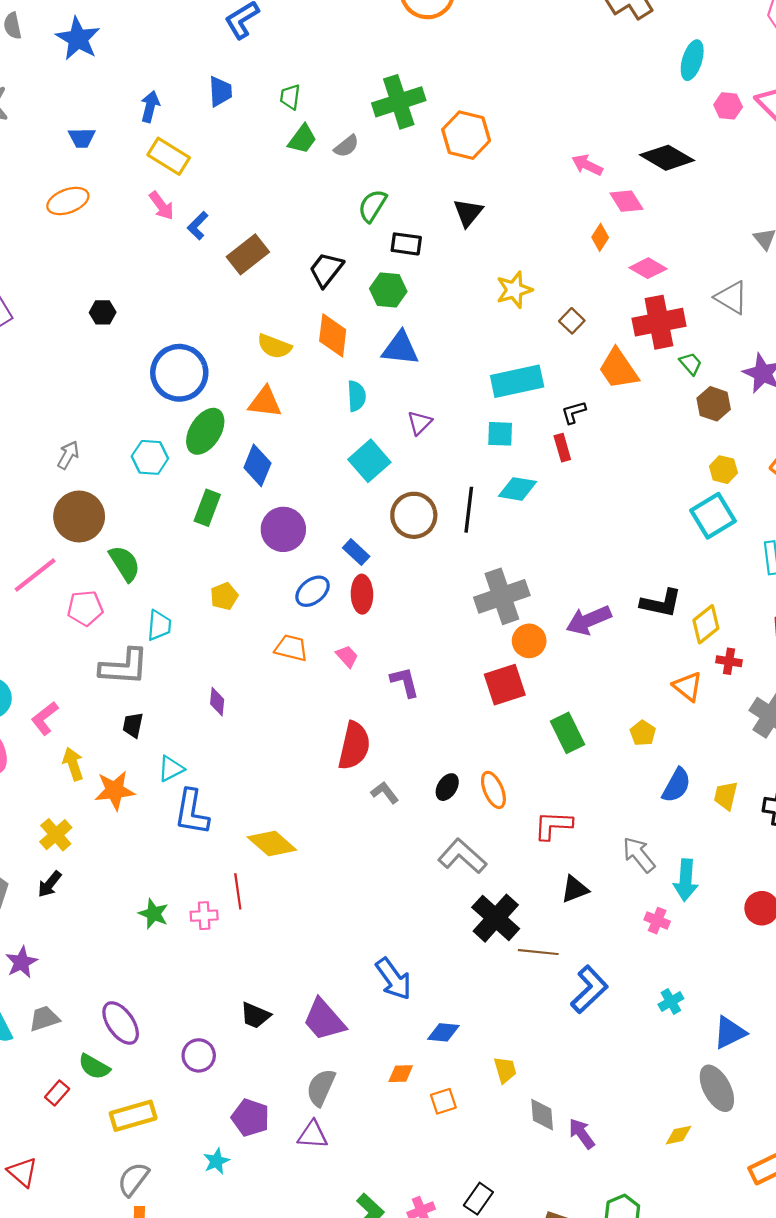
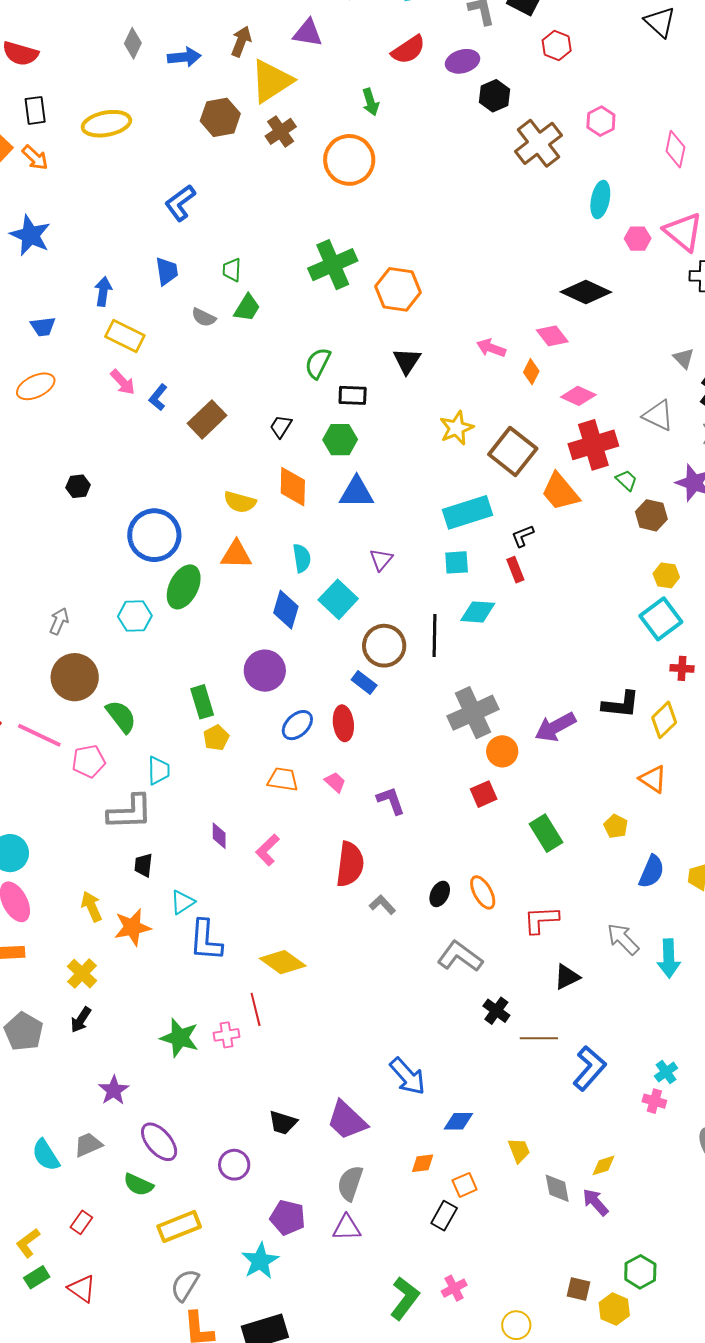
gray semicircle: (346, 146) -> (204, 317), moved, turned 70
pink arrow: (587, 165) -> (491, 348), moved
black trapezoid: (326, 270) -> (281, 426), size x0.7
brown square: (572, 321) -> (513, 452), size x2.0
cyan semicircle: (356, 396) -> (302, 558), moved
blue diamond: (257, 465) -> (286, 610), moved
green rectangle: (207, 508) -> (202, 702), moved, turned -32
blue rectangle: (356, 552) -> (364, 682), moved
pink line: (35, 575) -> (39, 735), turned 69
red cross: (729, 661) -> (682, 668), moved
red square: (505, 685) -> (484, 794), size x0.7
pink L-shape: (45, 718) -> (267, 850), moved
green star: (154, 914) -> (180, 1038), size x1.4
black cross: (496, 918) -> (496, 1011), size x0.6
pink cross: (657, 921) -> (654, 1101), moved
purple star: (21, 962) -> (114, 1090), moved
red rectangle: (57, 1093) -> (81, 1222), moved
yellow diamond: (678, 1135) -> (603, 1165), moved
cyan star: (216, 1161) -> (260, 1261), size x1.5
black rectangle: (478, 1199) -> (444, 1216), moved

